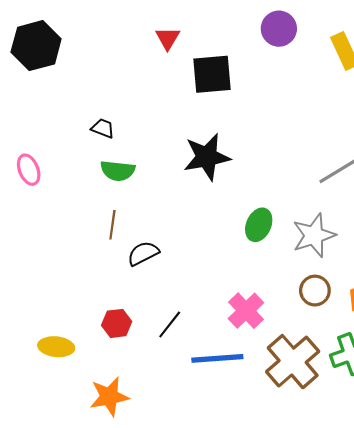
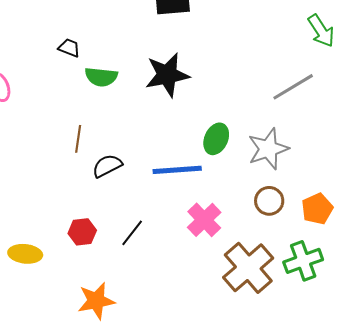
green semicircle: (118, 171) -> (101, 77), moved
blue line: (217, 358) -> (177, 170), moved
orange star: (109, 397) -> (96, 301), moved

